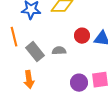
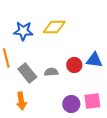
red circle: (82, 36) -> (74, 65), moved

